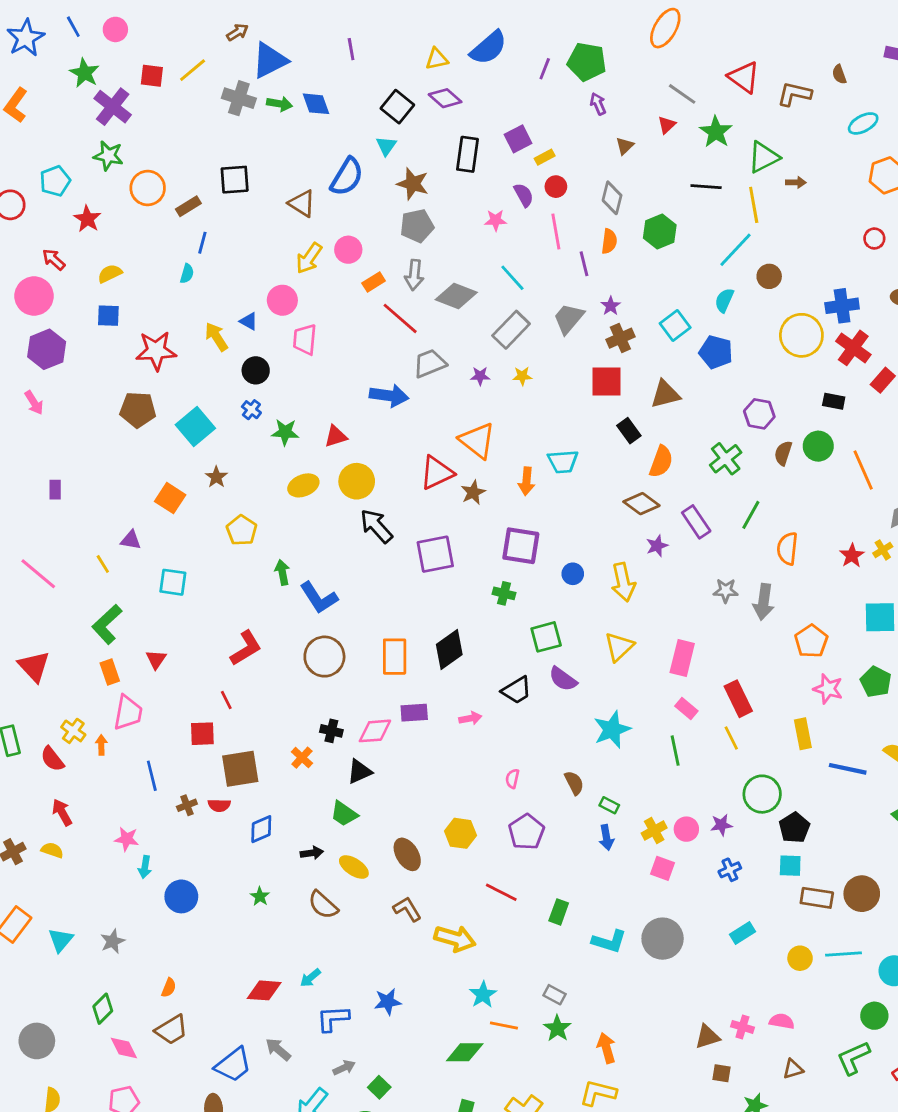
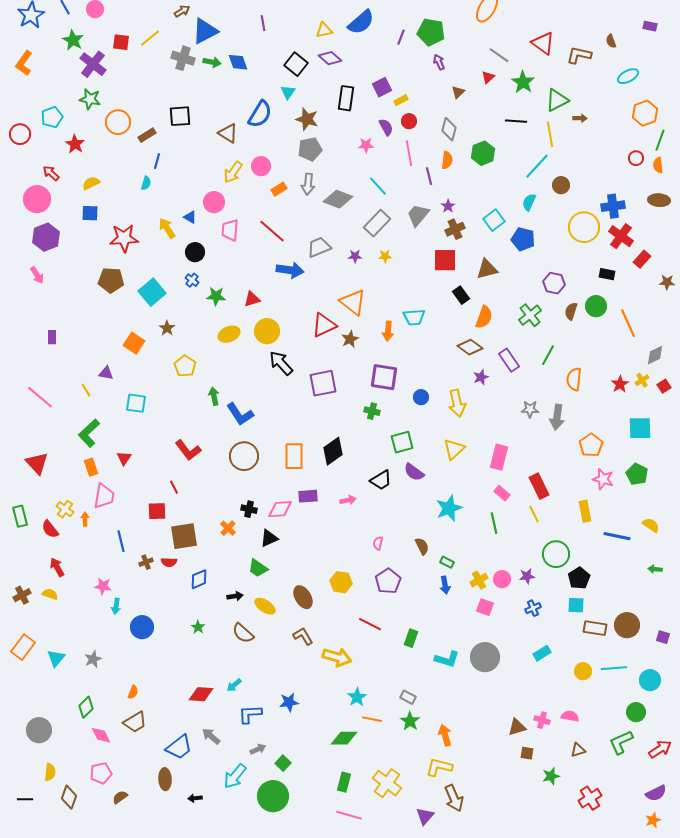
red line: (400, 318) -> (272, 231), moved
red L-shape: (246, 648) -> (188, 450), turned 84

